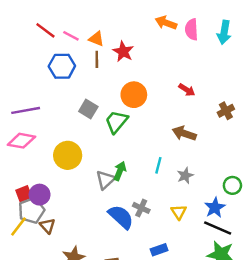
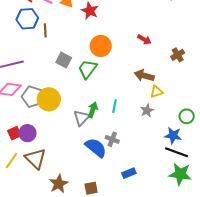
brown line: (97, 59) -> (45, 30), moved
blue hexagon: (62, 66) -> (27, 19), moved
cyan line: (158, 165) -> (115, 106), moved
blue star: (215, 208) -> (173, 135), turned -30
gray pentagon: (31, 210) -> (33, 97), moved, turned -30
yellow triangle: (179, 212) -> (157, 92), moved, turned 48
brown triangle: (47, 226) -> (36, 159), size x1.6

